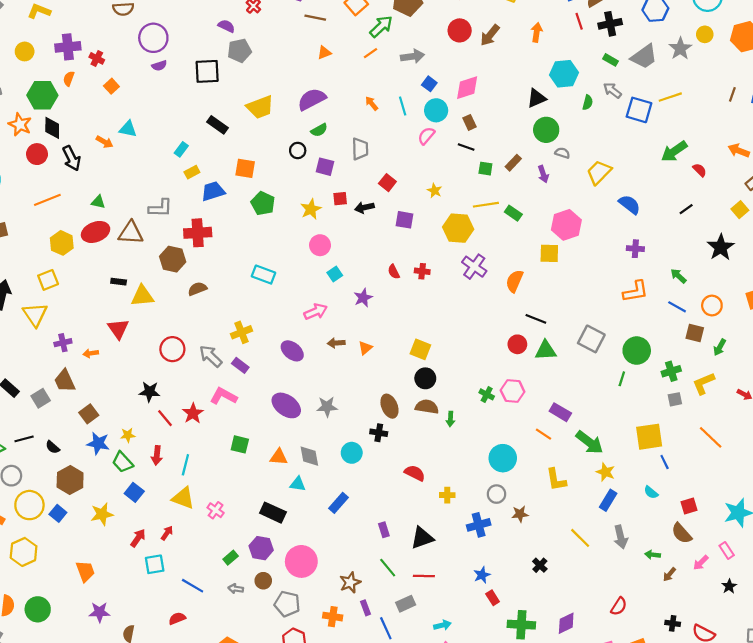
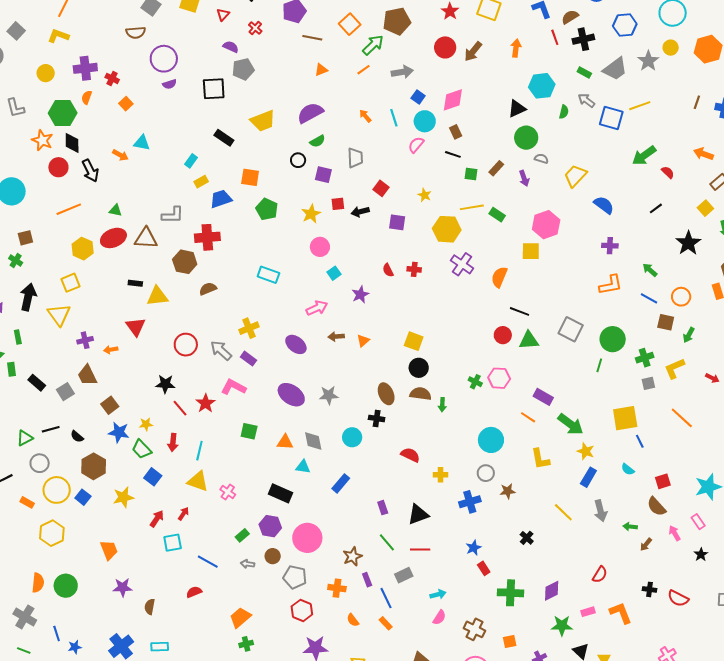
pink arrow: (701, 563) -> (675, 533), turned 105

